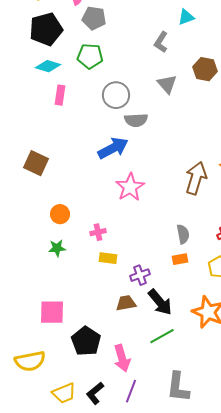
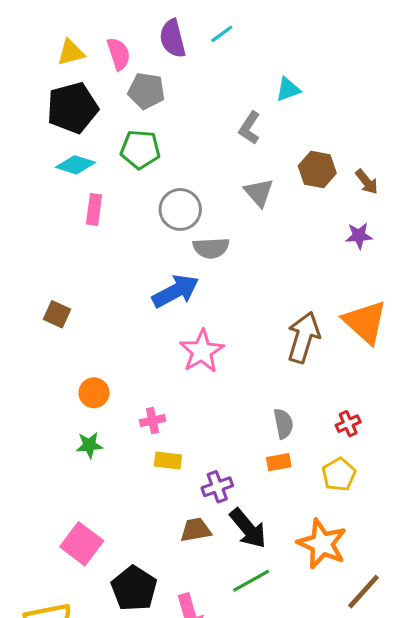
brown square: (36, 163) -> (57, 314), size x0.7
pink square: (52, 312) -> (82, 544), turned 36

